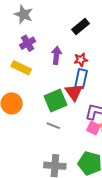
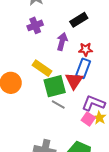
black rectangle: (81, 27) -> (79, 20), moved
yellow rectangle: (21, 68) -> (42, 68), moved
gray line: (53, 126) -> (58, 105), moved

